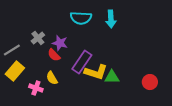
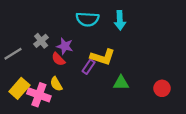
purple rectangle: (82, 62) -> (89, 67), size x0.6
yellow rectangle: (15, 71) -> (19, 88), moved
yellow L-shape: (96, 72) -> (103, 57), moved
pink cross: (36, 88) -> (39, 95), size x1.5

